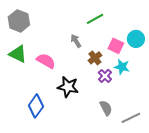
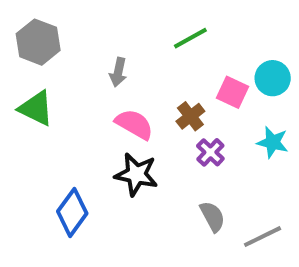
gray arrow: (76, 41) -> (118, 72), moved, turned -136
pink semicircle: (46, 61) -> (134, 124), moved
cyan star: (122, 67) -> (273, 142), moved

